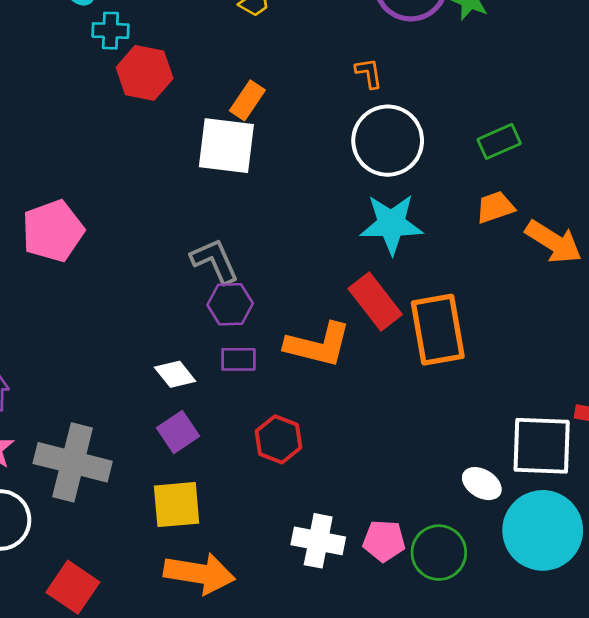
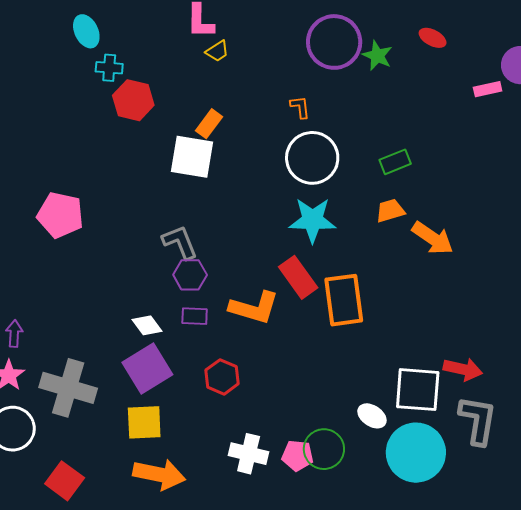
pink pentagon: (53, 231) -> (60, 215), turned 30
purple square: (178, 432) -> (147, 368), size x1.6
green circle: (439, 553) -> (324, 449), moved

